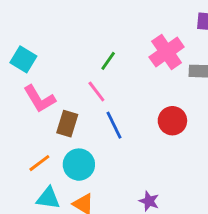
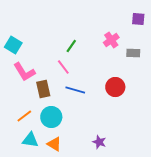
pink cross: (167, 52) -> (111, 40), size x0.7
brown rectangle: (67, 124) -> (43, 89), turned -30
blue line: (114, 125) -> (75, 90), turned -48

